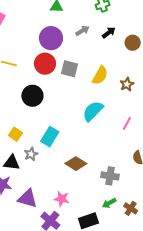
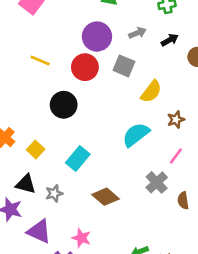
gray square: (69, 69) -> (124, 66), moved
brown star: (127, 84) -> (176, 120), moved
gray star: (31, 154) -> (54, 193), moved
gray cross: (110, 176) -> (157, 182), moved, turned 30

